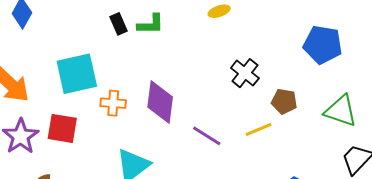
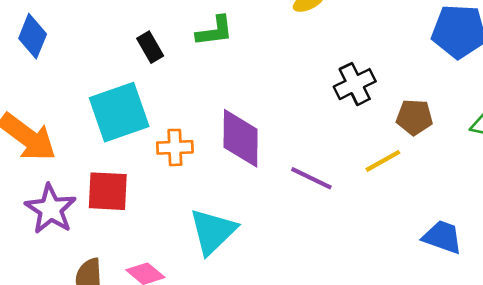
black rectangle: (119, 24) -> (150, 47), moved
black cross: (245, 73) -> (355, 84), turned 32

